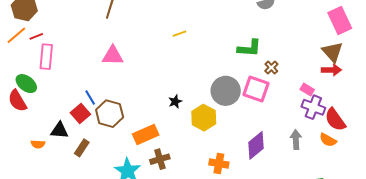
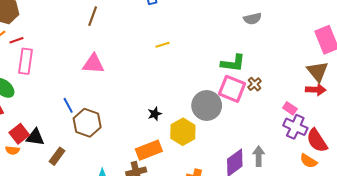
pink square: (256, 89) -> (232, 89), moved
red square: (80, 114) -> (19, 134), moved
orange rectangle: (146, 135) -> (149, 150), moved
gray arrow: (296, 140) -> (259, 156), moved

